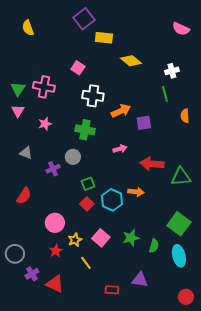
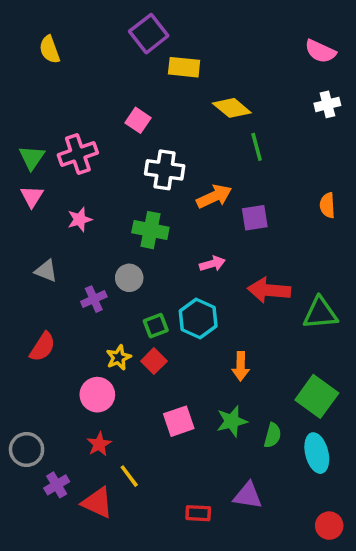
white cross: (172, 71) -> (327, 104), moved
pink cross: (44, 87) -> (78, 154), turned -30
green line: (165, 94) -> (257, 147), moved
orange arrow: (136, 192) -> (241, 366), moved, turned 84
cyan hexagon: (112, 200) -> (198, 319), moved
pink square: (101, 238) -> (179, 421), turned 30
yellow star: (75, 240) -> (119, 357), moved
yellow line: (86, 263) -> (129, 476), moved

